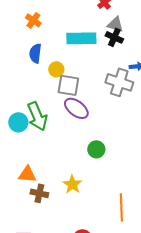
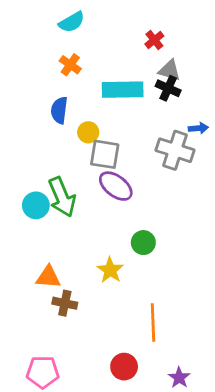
orange cross: (33, 20) -> (70, 65), moved
yellow star: (72, 184) -> (110, 270), moved
orange line: (121, 207) -> (153, 323), moved

